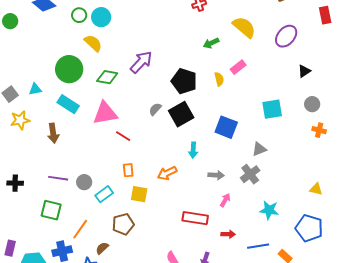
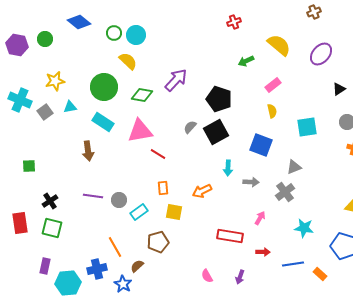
yellow semicircle: (219, 79) -> (272, 111), moved
yellow star: (20, 120) -> (55, 81), moved
gray arrow: (216, 175) -> (251, 182), moved
black cross: (15, 183) -> (50, 201), turned -35
green square: (51, 210) -> (52, 228), moved
orange line: (80, 229) -> (115, 247), turned -65

